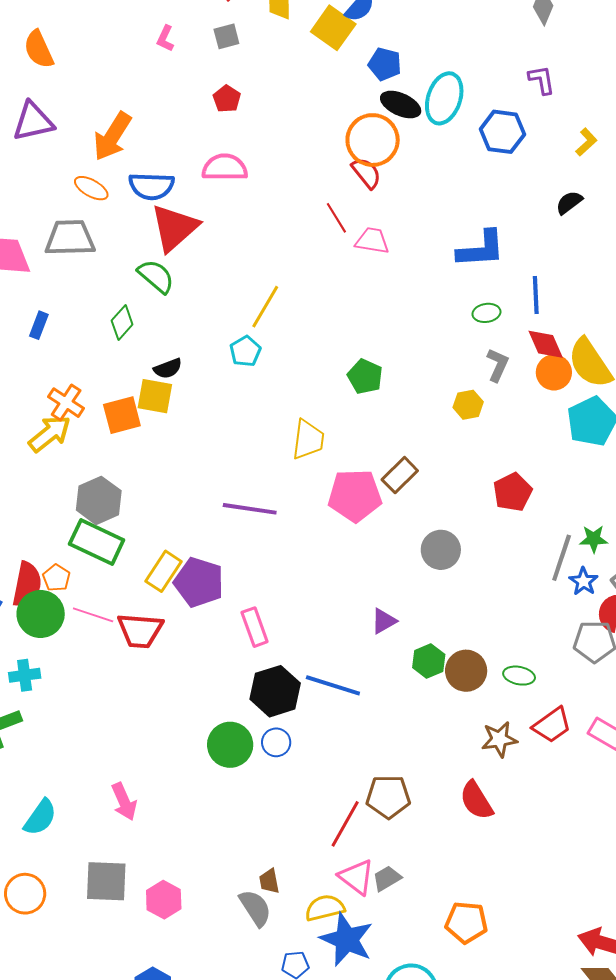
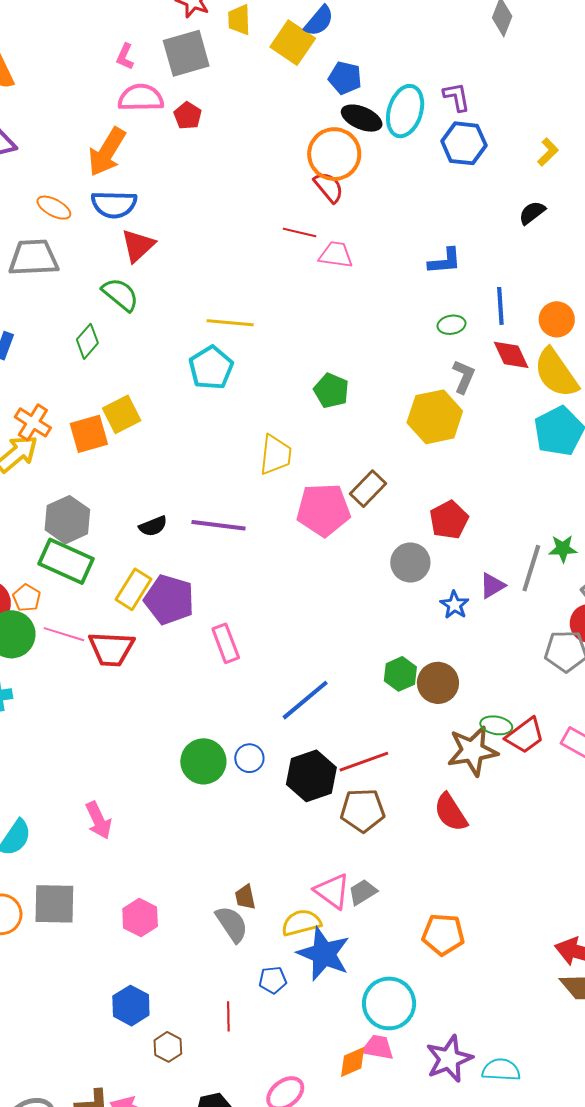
gray square: (226, 36) -> (186, 53), size x1.8
purple L-shape: (542, 80) -> (457, 97), moved
orange arrow: (112, 136) -> (107, 152), moved
pink semicircle: (225, 167) -> (141, 98), moved
red line: (336, 218) -> (300, 232), turned -44
red triangle: (174, 228) -> (138, 246), size x0.7
blue L-shape: (481, 249) -> (445, 261), size x0.7
yellow line: (265, 307) -> (230, 323), turned 66
cyan pentagon: (245, 351) -> (211, 368), size x1.4
black semicircle: (168, 368) -> (153, 526), moved
orange circle: (554, 372) -> (557, 319), moved
yellow square: (155, 396) -> (122, 414), turned -36
yellow hexagon: (468, 405) -> (435, 417), size x1.8
red pentagon: (513, 492) -> (449, 520), moved
blue star: (583, 581) -> (455, 605), moved
purple triangle: (384, 621) -> (492, 586), moved
green ellipse: (519, 676) -> (496, 725), moved
blue line: (333, 685) -> (305, 700), turned -56
black hexagon: (275, 691) -> (311, 776), moved
brown star: (499, 739) -> (473, 751), size x1.4
red line: (345, 824) -> (364, 762), moved, turned 42
gray square: (106, 881) -> (54, 904), moved

